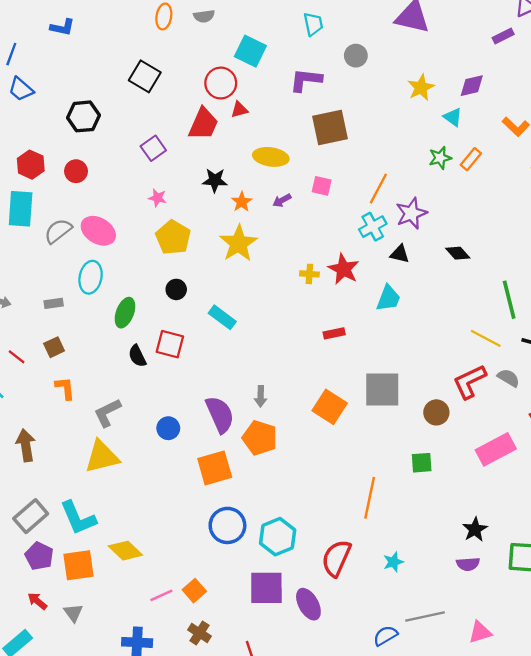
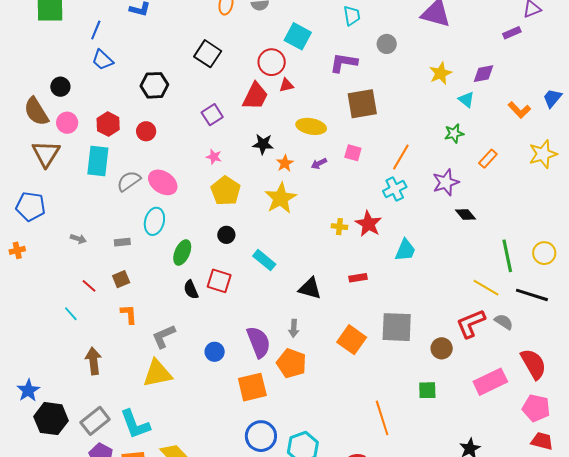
orange rectangle: (471, 159) -> (488, 159), moved
purple star: (411, 213) -> (446, 182), moved
black triangle: (400, 254) -> (310, 288), moved, size x1.4
orange line: (370, 498) -> (382, 418), turned -32

